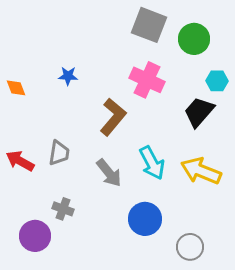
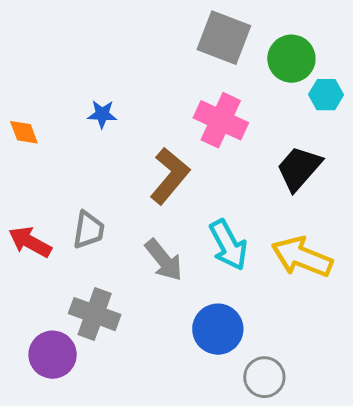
cyan hexagon: (217, 81) -> (326, 95), moved
gray cross: (63, 209) -> (95, 314), size x1.5
gray circle: (190, 247) -> (264, 377), moved

